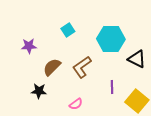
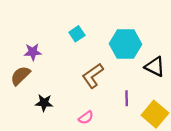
brown semicircle: (52, 67) -> (20, 76), moved

